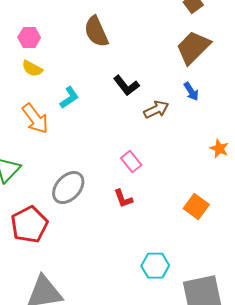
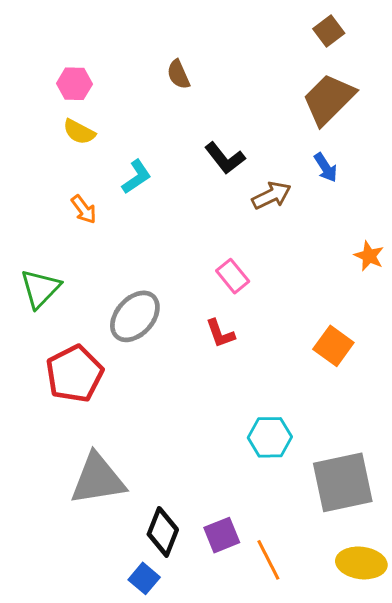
brown semicircle: (96, 32) -> (178, 74), size x0.6
orange arrow: (35, 119) -> (84, 209), size x0.6

